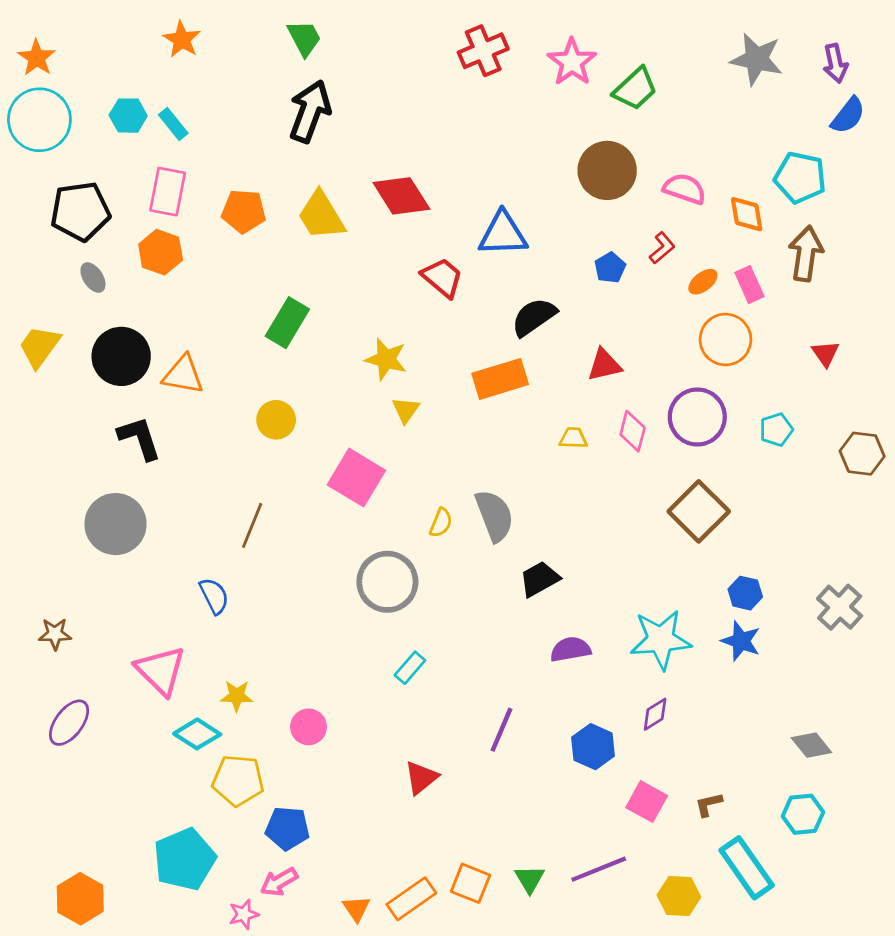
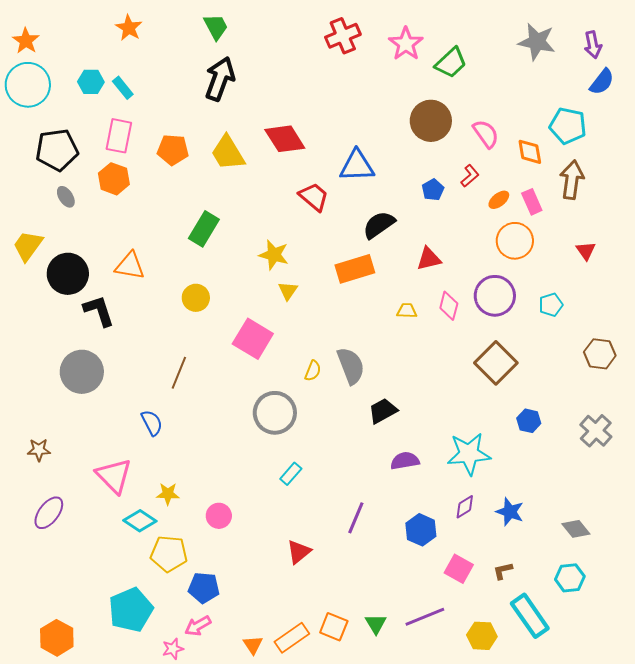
pink semicircle: (685, 189) -> (486, 134), turned 36
black circle: (121, 356) -> (68, 274), moved
brown hexagon: (862, 454) -> (600, 354), moved
blue star: (741, 641) -> (510, 512), moved

